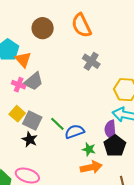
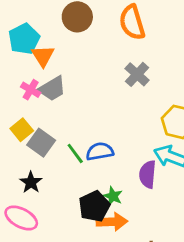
blue semicircle: (75, 132) -> (100, 151), moved
black star: (30, 139) -> (31, 182), moved
black pentagon: (115, 146) -> (94, 206), moved

